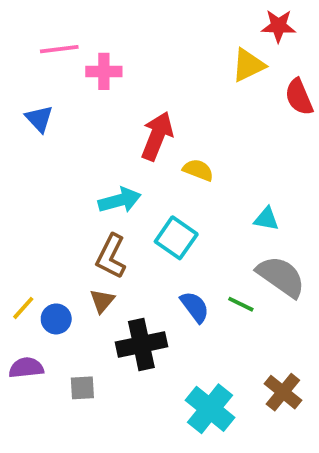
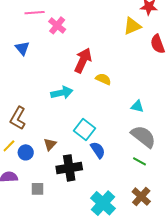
pink cross: (104, 71) -> (57, 25), turned 36
cyan square: (176, 238) -> (85, 129), moved
brown L-shape: (111, 256) -> (18, 118), moved
green line: (241, 304) -> (139, 161), moved

